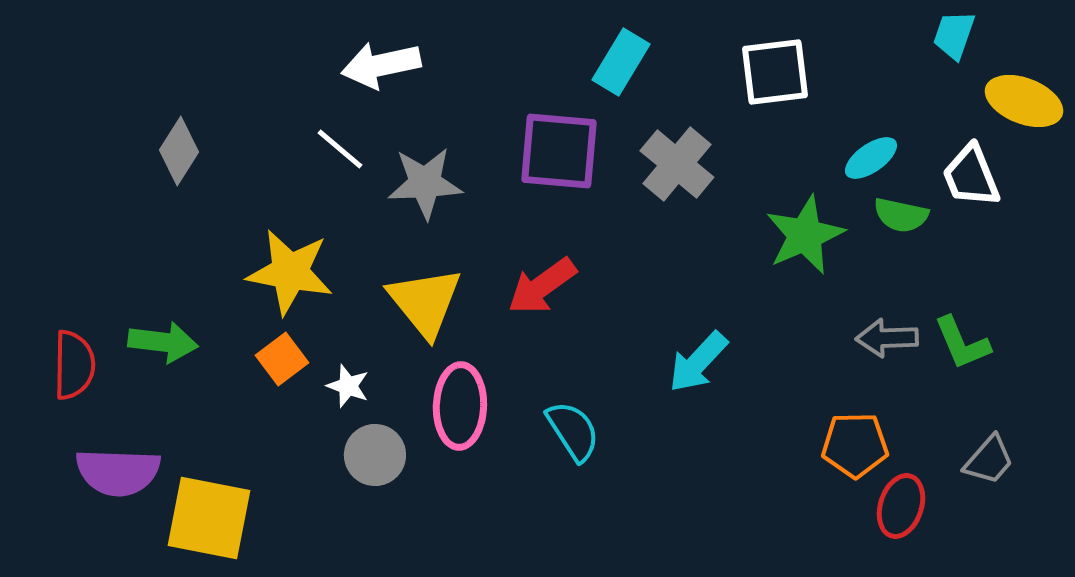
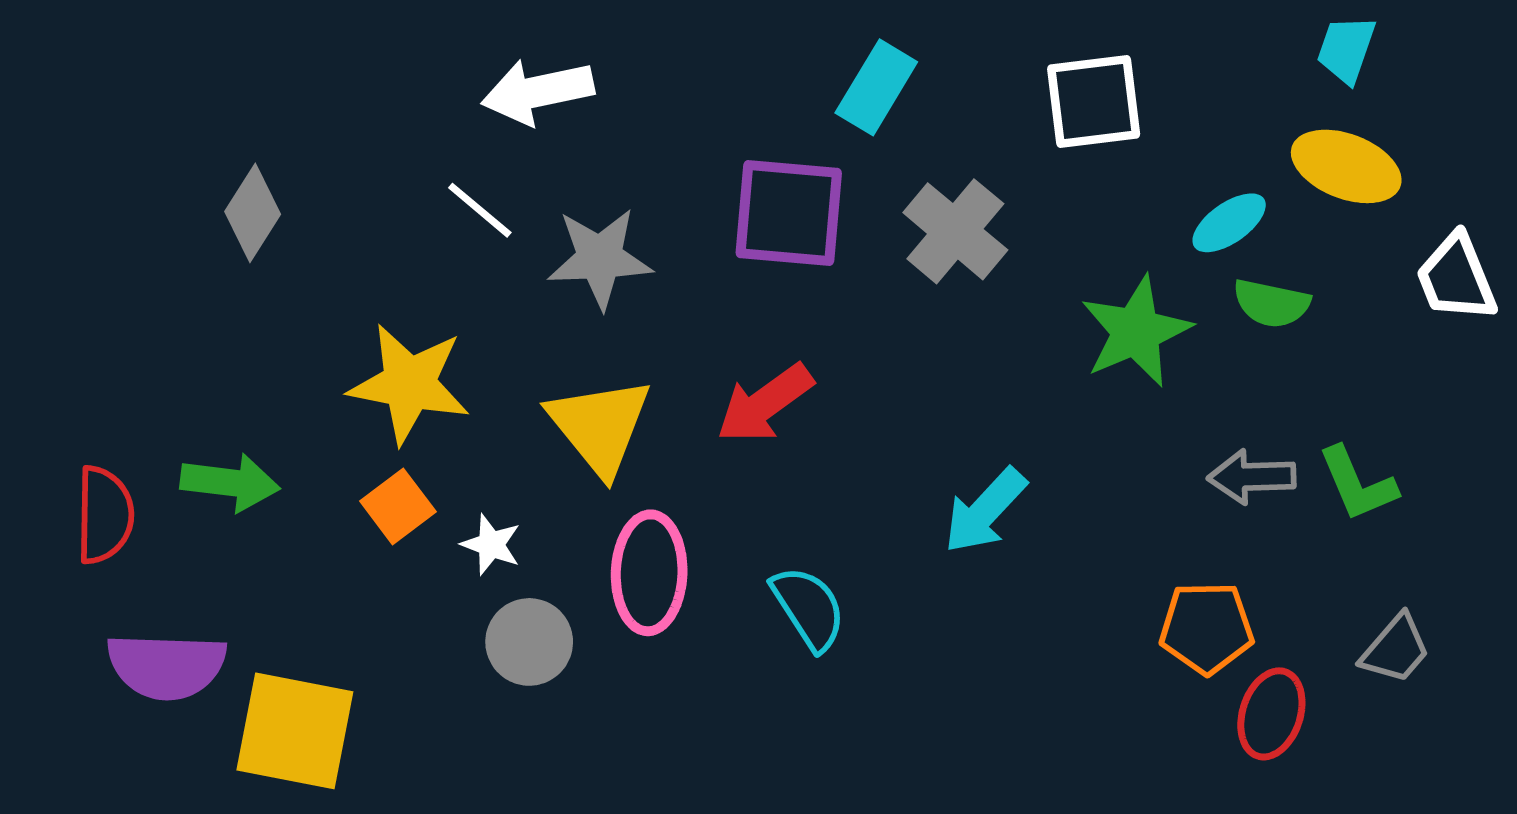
yellow ellipse: (1024, 101) -> (1346, 166), moved
white trapezoid: (971, 176) -> (1456, 278), moved

